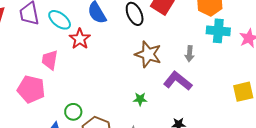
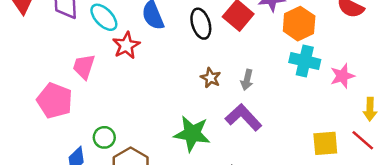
brown star: (148, 54) -> (211, 78), size x0.6
gray arrow: (190, 54) -> (247, 80), moved
green star: (140, 99) -> (192, 134), size x2.0

